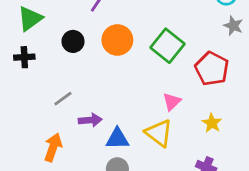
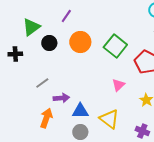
green triangle: (30, 19) -> (31, 27), moved
yellow triangle: (159, 133) -> (109, 119), moved
orange arrow: (53, 147) -> (46, 118), moved

